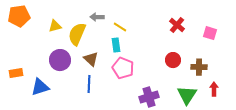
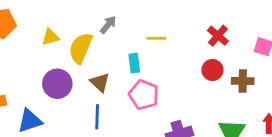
gray arrow: (97, 17) -> (108, 25), turned 128
yellow line: (120, 27) -> (156, 38), moved, turned -32
red circle: (173, 60) -> (212, 70), moved
brown cross: (199, 67) -> (243, 81), moved

